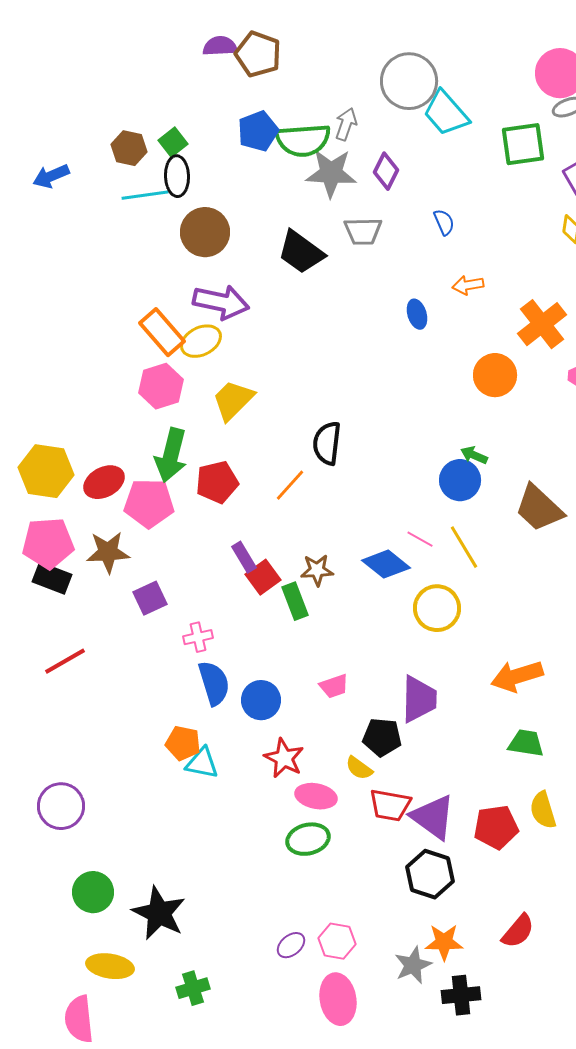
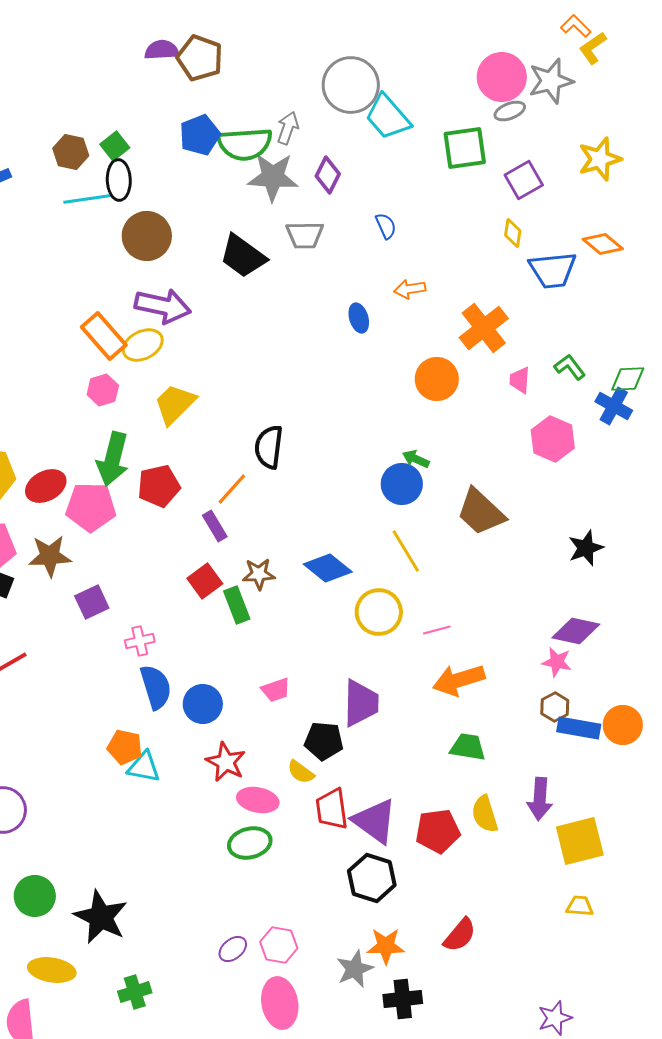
pink hexagon: (161, 386) -> (103, 390), size x0.7
pink line: (420, 539) -> (437, 630), moved, turned -44
purple rectangle: (244, 557) -> (215, 526), moved
red trapezoid: (390, 805) -> (332, 809), turned 72

